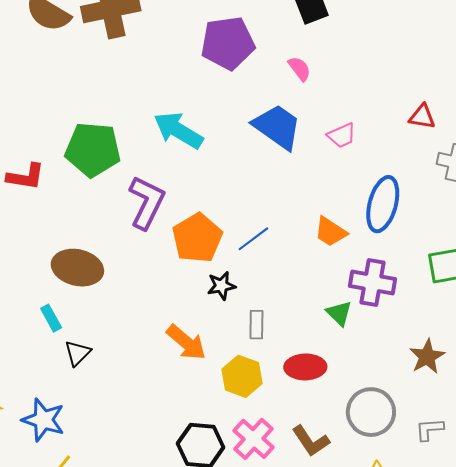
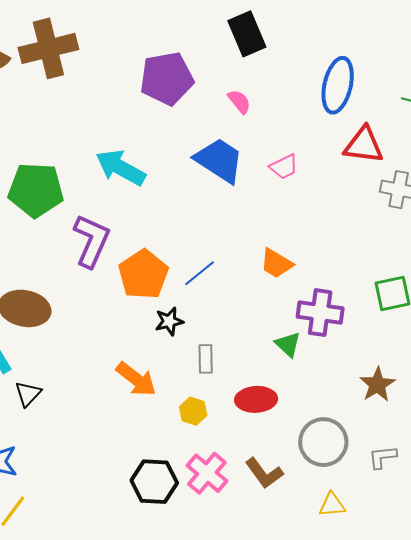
red triangle: (422, 117) -> (364, 145), size x1.5
blue ellipse: (383, 204) -> (338, 85), moved
yellow hexagon: (242, 376) -> (193, 411), size x0.7

